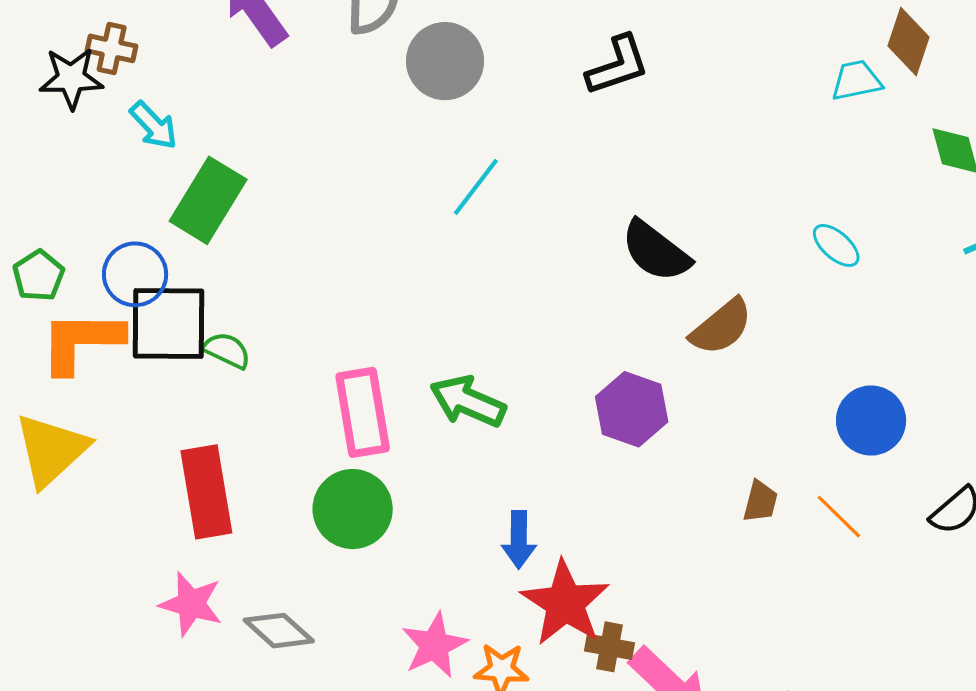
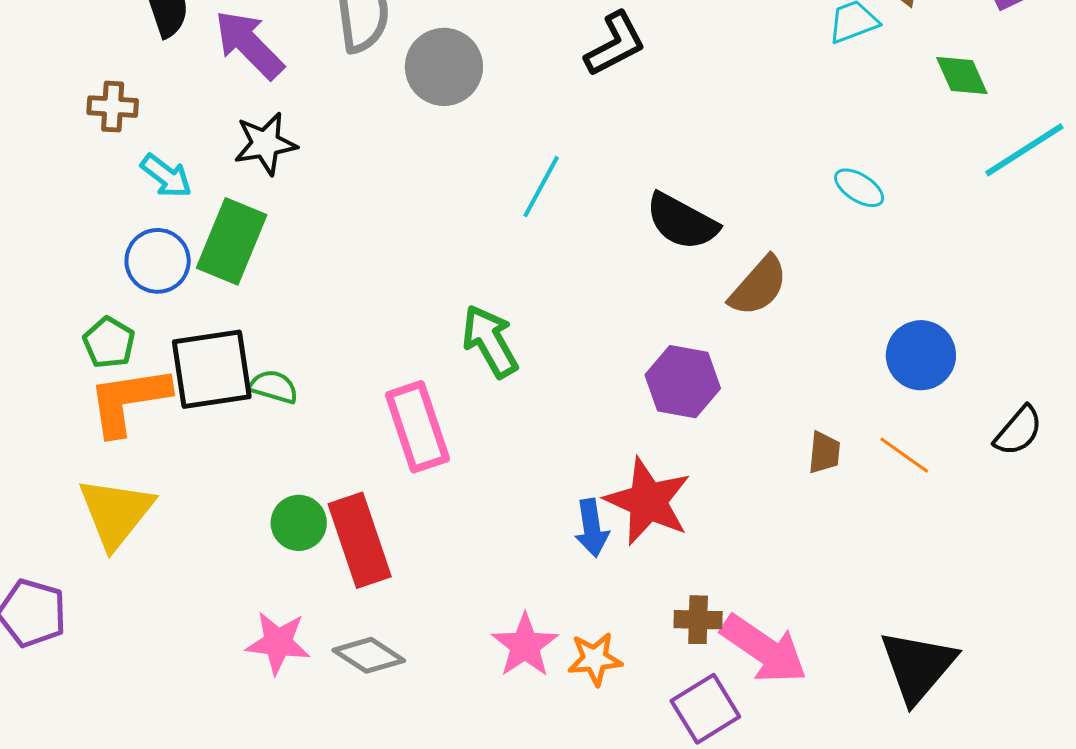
black star: (71, 78) -> (265, 144), moved
cyan line: (476, 187) -> (541, 187), moved
blue circle: (135, 274) -> (158, 261), moved
green pentagon: (39, 276) -> (109, 343), moved
green arrow: (468, 401) -> (490, 341), moved, turned 46
red rectangle: (206, 492) -> (360, 540), moved
green circle: (353, 509) -> (299, 523), moved, size x0.7
red star: (565, 603) -> (648, 501), moved

